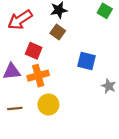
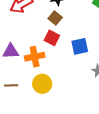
red square: (34, 51) -> (52, 38), moved
blue square: (87, 61) -> (80, 46), turned -30

